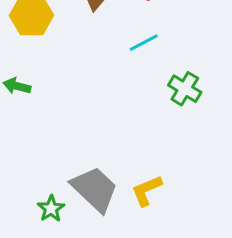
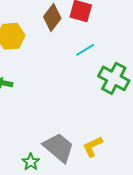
green cross: (185, 89) -> (114, 78), size x1.4

